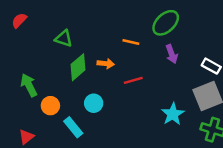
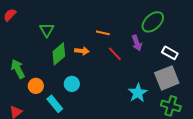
green ellipse: (166, 23) -> (153, 22), moved
green triangle: (64, 38) -> (47, 30), turned 42
red line: (133, 80) -> (115, 54), moved, turned 63

